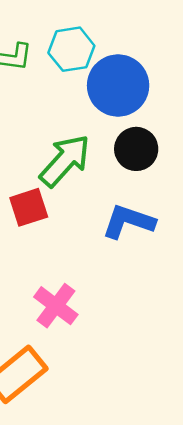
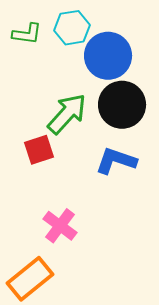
black circle: (136, 149) -> (122, 105), size x1.4

